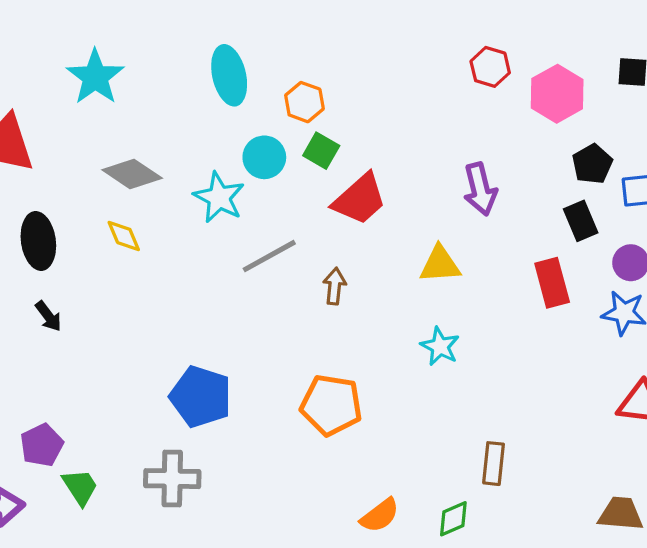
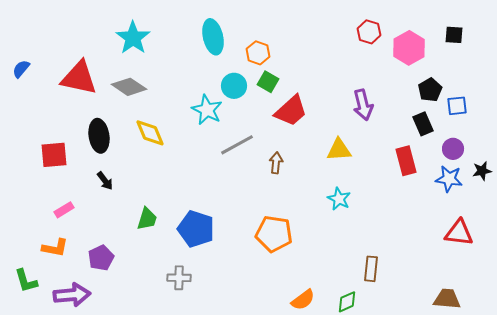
gray diamond: (132, 174) -> (129, 87), moved
yellow diamond: (124, 236) -> (150, 133), size x1.4
gray cross: (172, 479) -> (179, 278), size x0.7
green trapezoid: (80, 487) -> (147, 219), moved, turned 50

